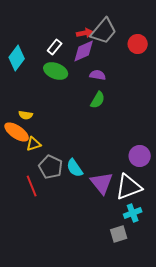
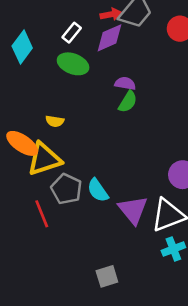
purple semicircle: (98, 75) -> (125, 83), moved
yellow semicircle: (26, 115) -> (55, 121), moved
yellow triangle: (34, 144) -> (44, 159), size x1.8
gray square: (119, 234) -> (107, 276), moved

